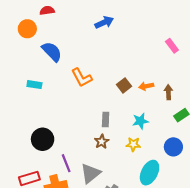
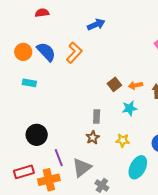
orange circle: (27, 29) -> (23, 52), moved
orange L-shape: (82, 78) -> (74, 53), moved, turned -110
cyan star: (140, 121) -> (130, 108), moved

